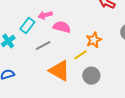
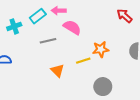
orange triangle: (59, 71) -> (58, 71), size x0.6
gray circle: (91, 76) -> (103, 87), moved

